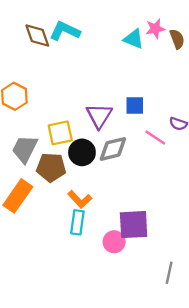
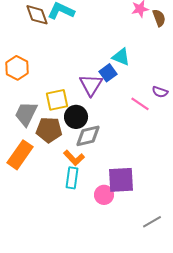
cyan triangle: (134, 39) -> (121, 57), moved
blue square: (135, 105) -> (108, 73), moved, turned -36
gray diamond: (113, 149) -> (88, 136), moved
gray line: (169, 273) -> (152, 222), turned 48

